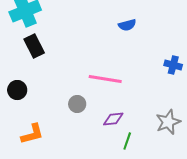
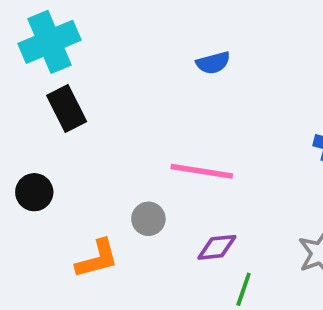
blue semicircle: (127, 25) -> (213, 63), moved
orange L-shape: (32, 134) -> (97, 259), moved

